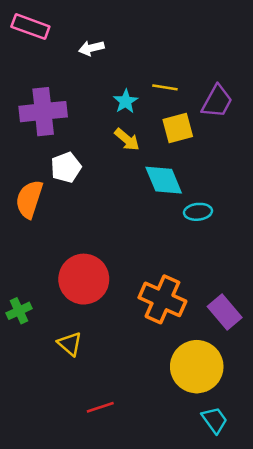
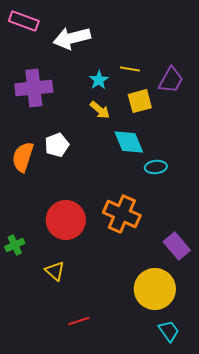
white arrow: (91, 48) -> (72, 38), size x1.8
white pentagon: (66, 167) -> (57, 145), moved
orange cross: (162, 299) -> (122, 214), moved

